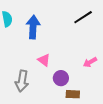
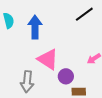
pink triangle: (44, 60) -> (48, 59), size x1.6

